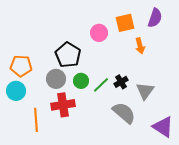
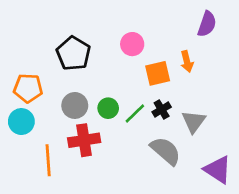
orange square: (125, 23) -> (158, 73), moved
black pentagon: (68, 55) -> (73, 53), moved

